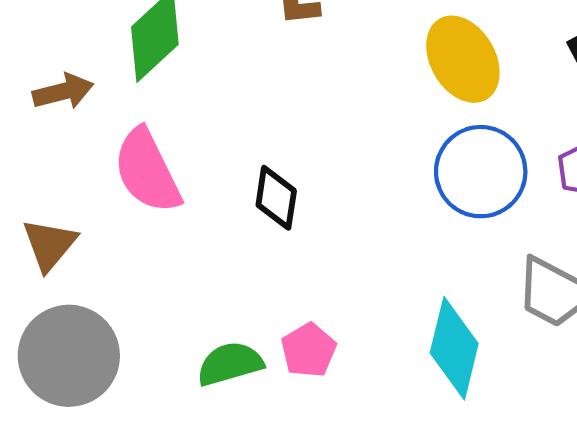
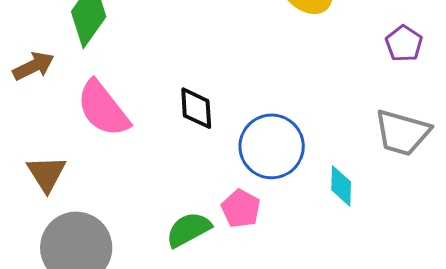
blue circle: (481, 172) -> (272, 146), moved
cyan diamond: (454, 348) -> (341, 186), size x0.6

